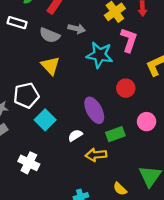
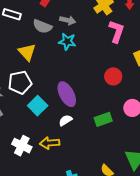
cyan star: (100, 55) -> (67, 42), moved, size x0.7
yellow triangle: (50, 66) -> (27, 52), moved
purple ellipse: (94, 110) -> (67, 94), moved
yellow arrow: (96, 155) -> (50, 143), moved

